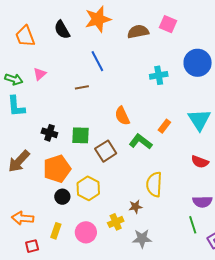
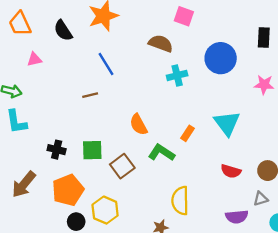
brown semicircle: (138, 32) -> (161, 43), moved, turned 35
orange trapezoid: (25, 36) -> (20, 24), moved
pink triangle: (40, 74) -> (34, 59), moved, turned 32

